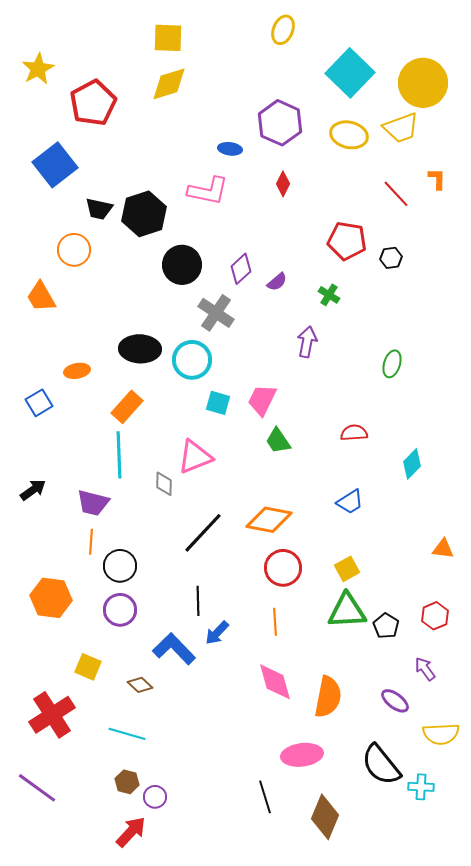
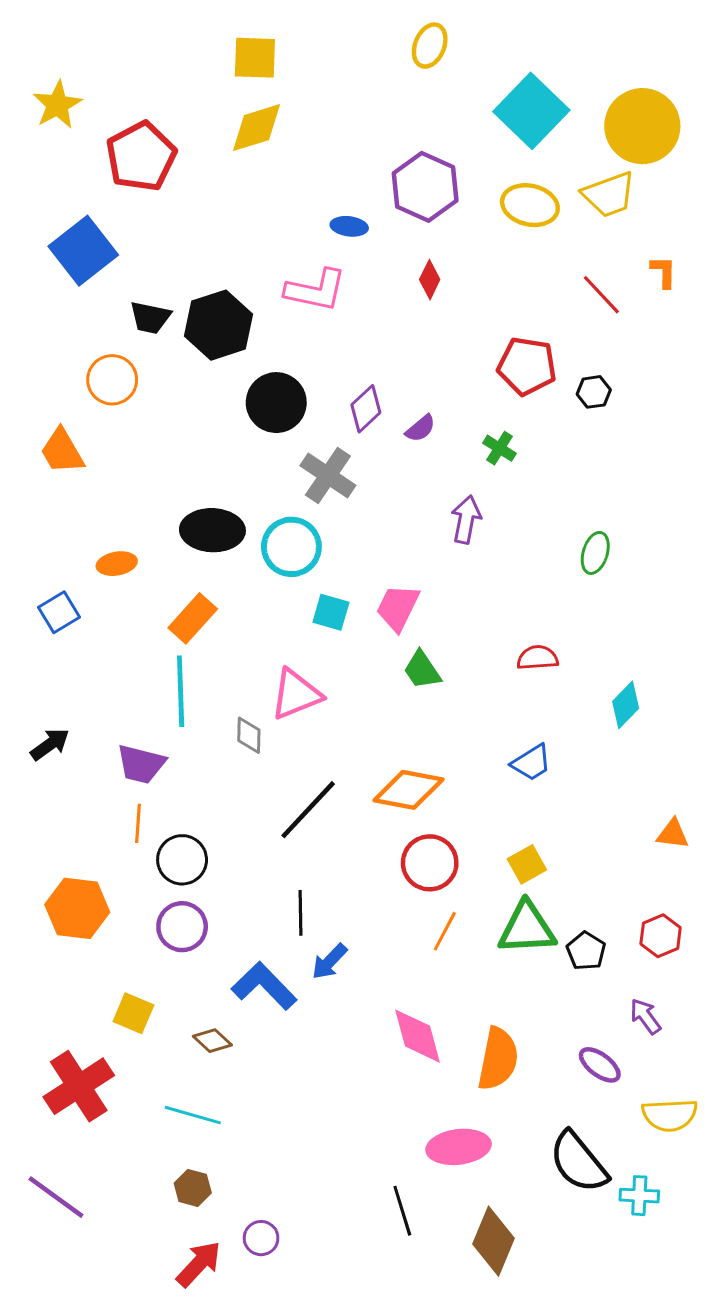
orange line: (275, 622) -> (445, 931), moved, turned 32
purple circle: (155, 797) -> (261, 1238), moved

